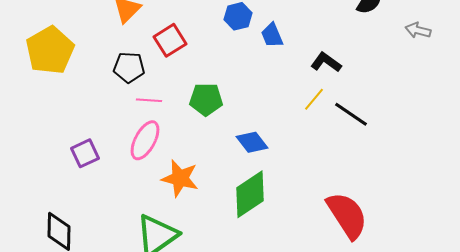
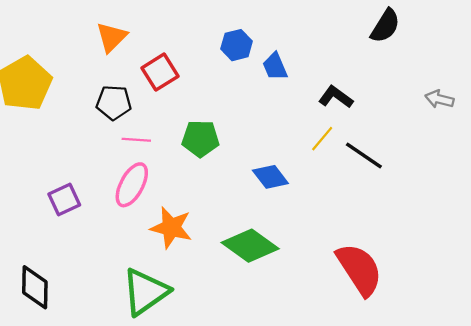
gray arrow: (418, 30) -> (439, 99), moved
blue diamond: (252, 142) -> (270, 177), moved
green diamond: (250, 194) -> (250, 246), turned 69

